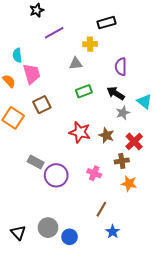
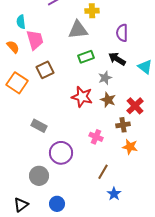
gray triangle: (76, 64) -> (78, 30), size x1.5
gray star: (123, 113) -> (105, 78), moved
purple circle: (56, 175) -> (61, 153), moved
gray circle: (48, 228) -> (39, 176), moved
black triangle: (18, 233) -> (21, 205), moved, turned 35
blue circle: (70, 237) -> (57, 204), moved

